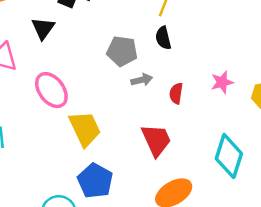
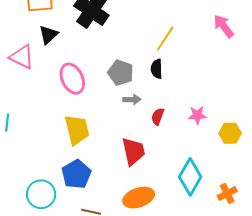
black triangle: (43, 28) -> (48, 35), moved
pink ellipse: (51, 90) -> (72, 79), moved

